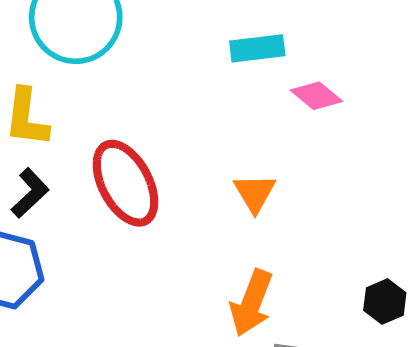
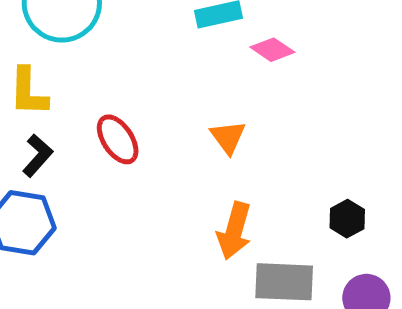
red ellipse: (125, 183) -> (118, 139), size x0.7

